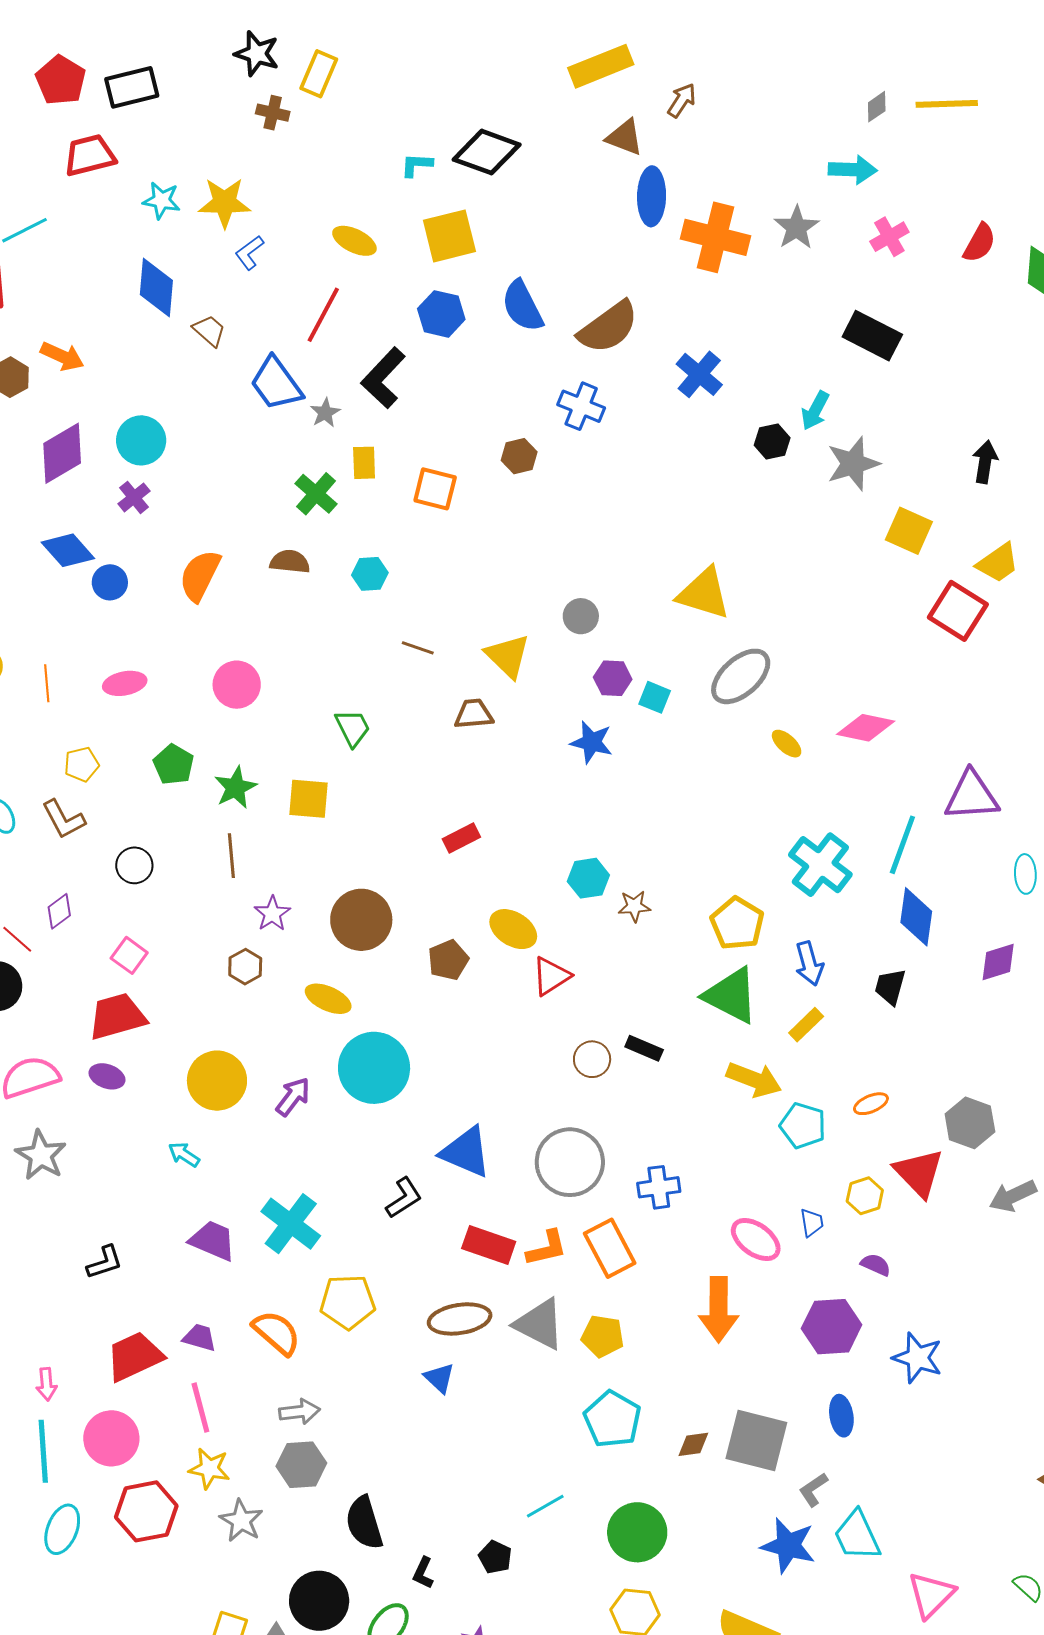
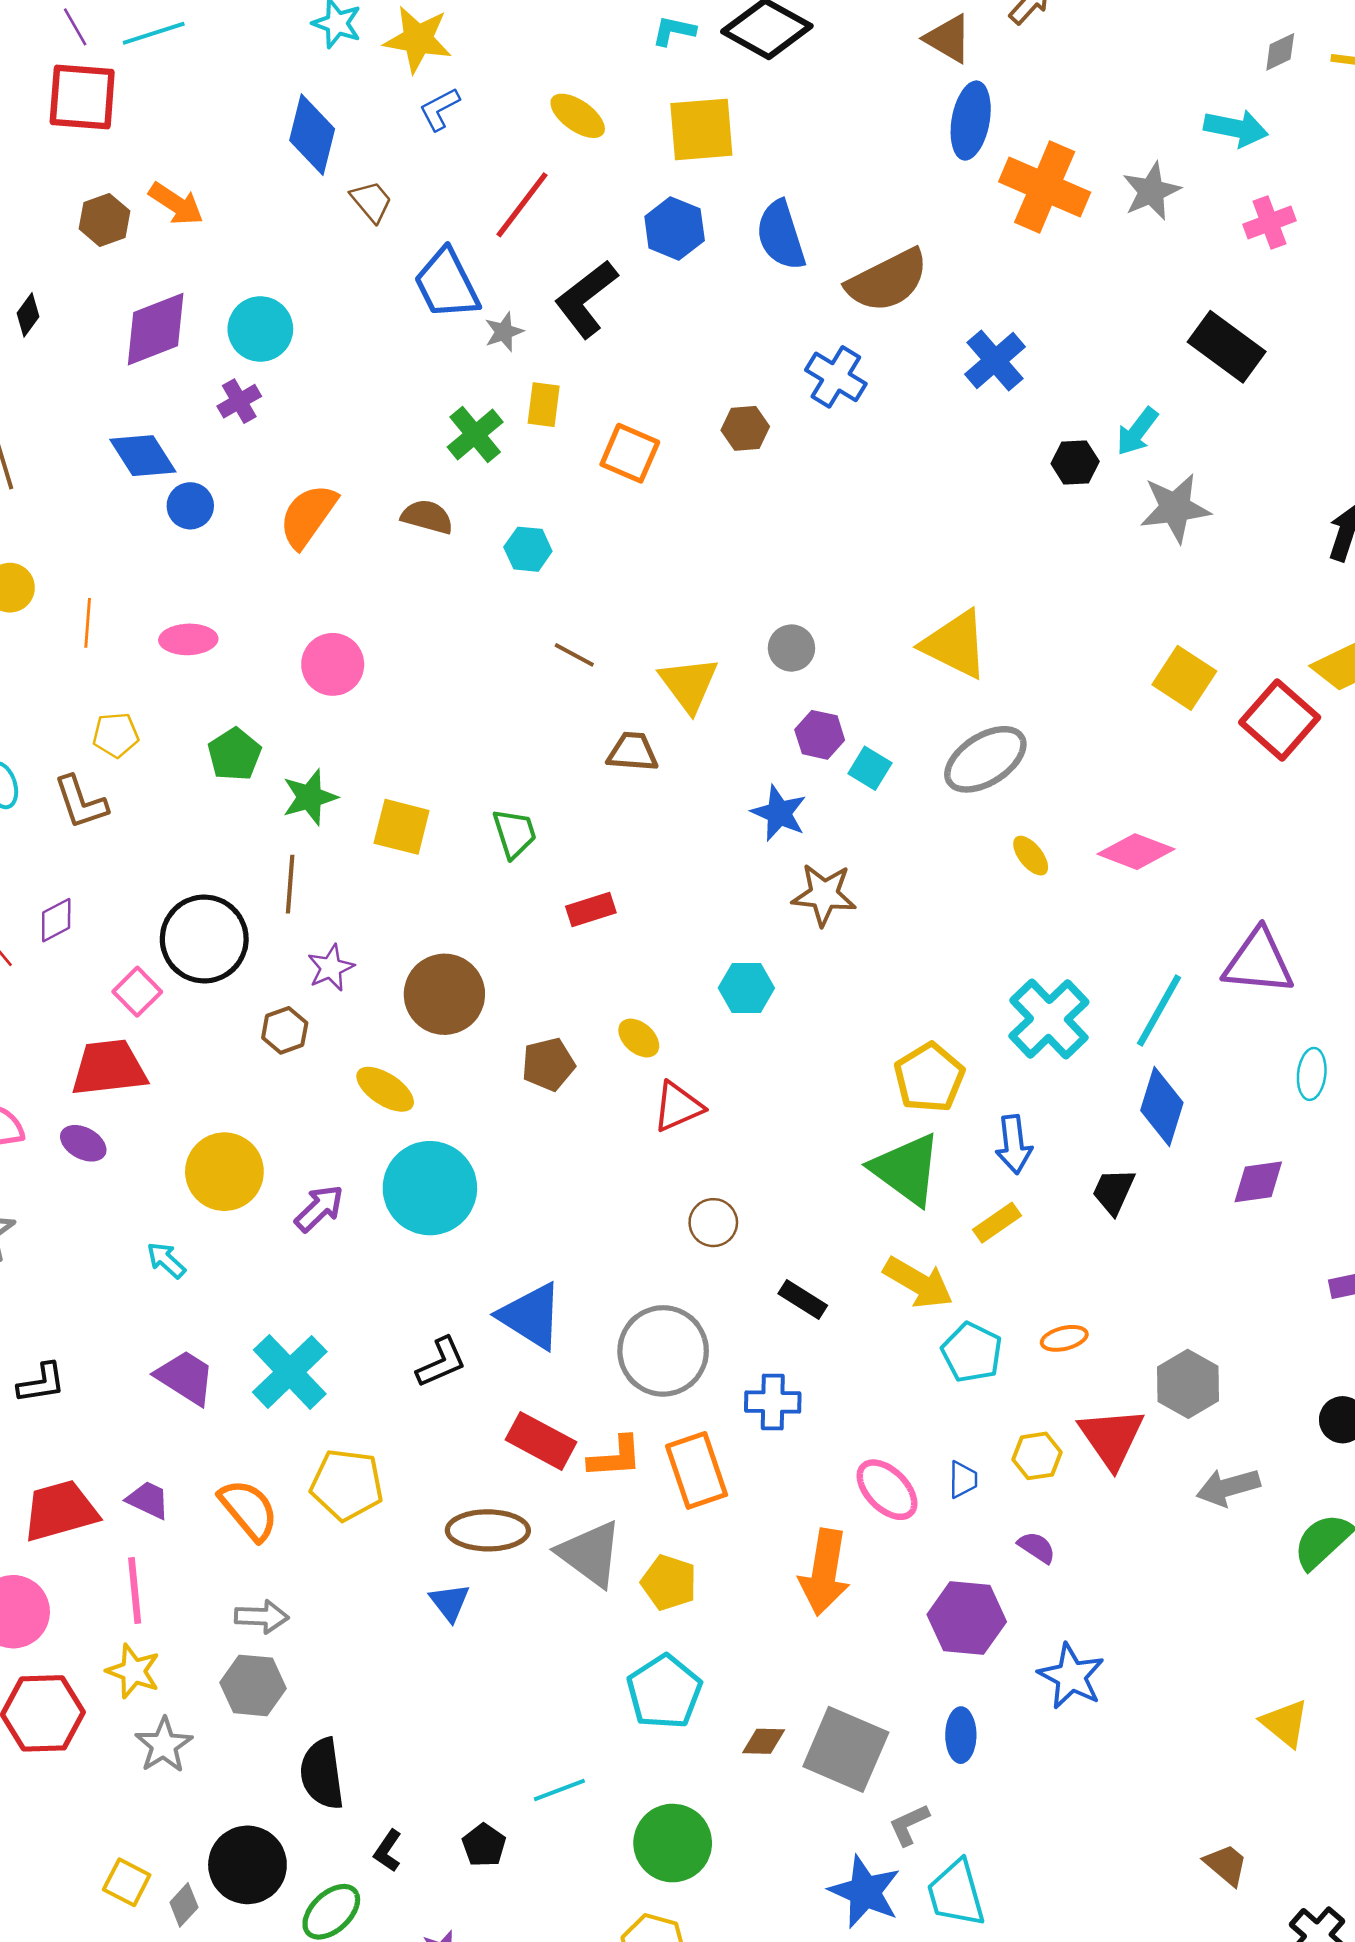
yellow square: (909, 531) -> (1184, 678), moved
green trapezoid: (353, 728) -> (515, 833), moved
black circle: (134, 865) -> (204, 939), moved, size x1.8
brown star: (634, 906) -> (824, 895), moved, size x1.5
yellow ellipse: (513, 929) -> (639, 1038), size x0.7
black rectangle: (644, 1048) -> (803, 1300), moved

